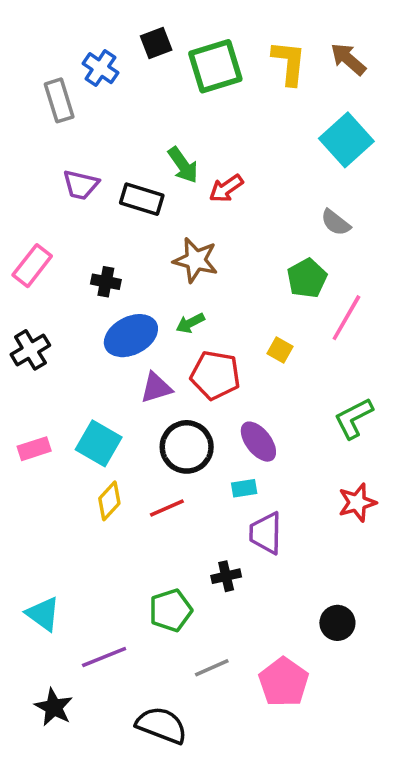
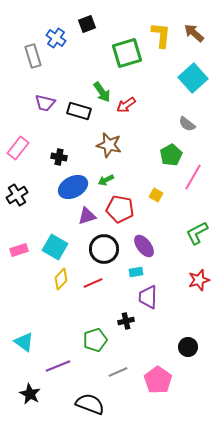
green square: (215, 66) -> (127, 53), moved

